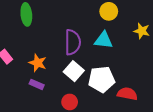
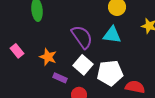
purple semicircle: (73, 42) -> (82, 37), turned -35
purple rectangle: (37, 84) -> (60, 78), moved

